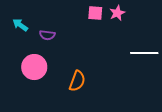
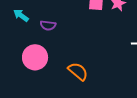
orange semicircle: (77, 81) -> (78, 71), turned -70

